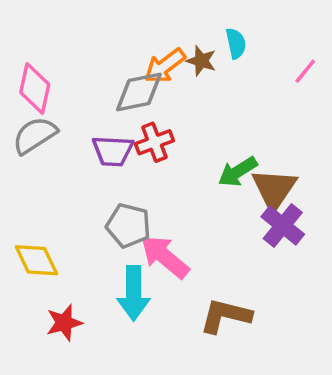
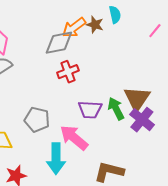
purple trapezoid: (113, 151) -> (90, 110), moved
green arrow: (238, 172) -> (116, 109), moved, turned 95
gray pentagon: (128, 226) -> (37, 120), moved

